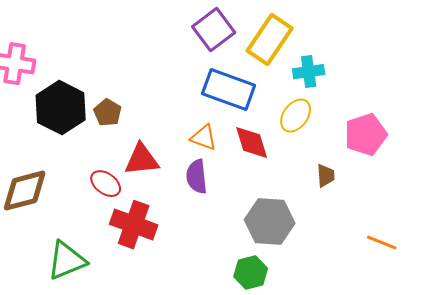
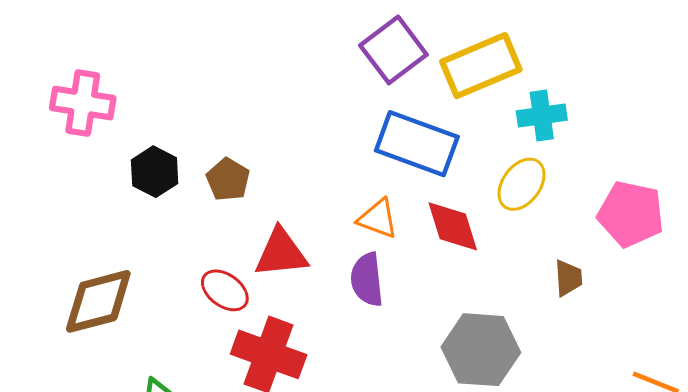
yellow rectangle: (270, 40) -> (481, 66), turned 33
black hexagon: (61, 108) -> (155, 172), size x0.6
pink pentagon: (366, 135) -> (631, 214), turned 30

